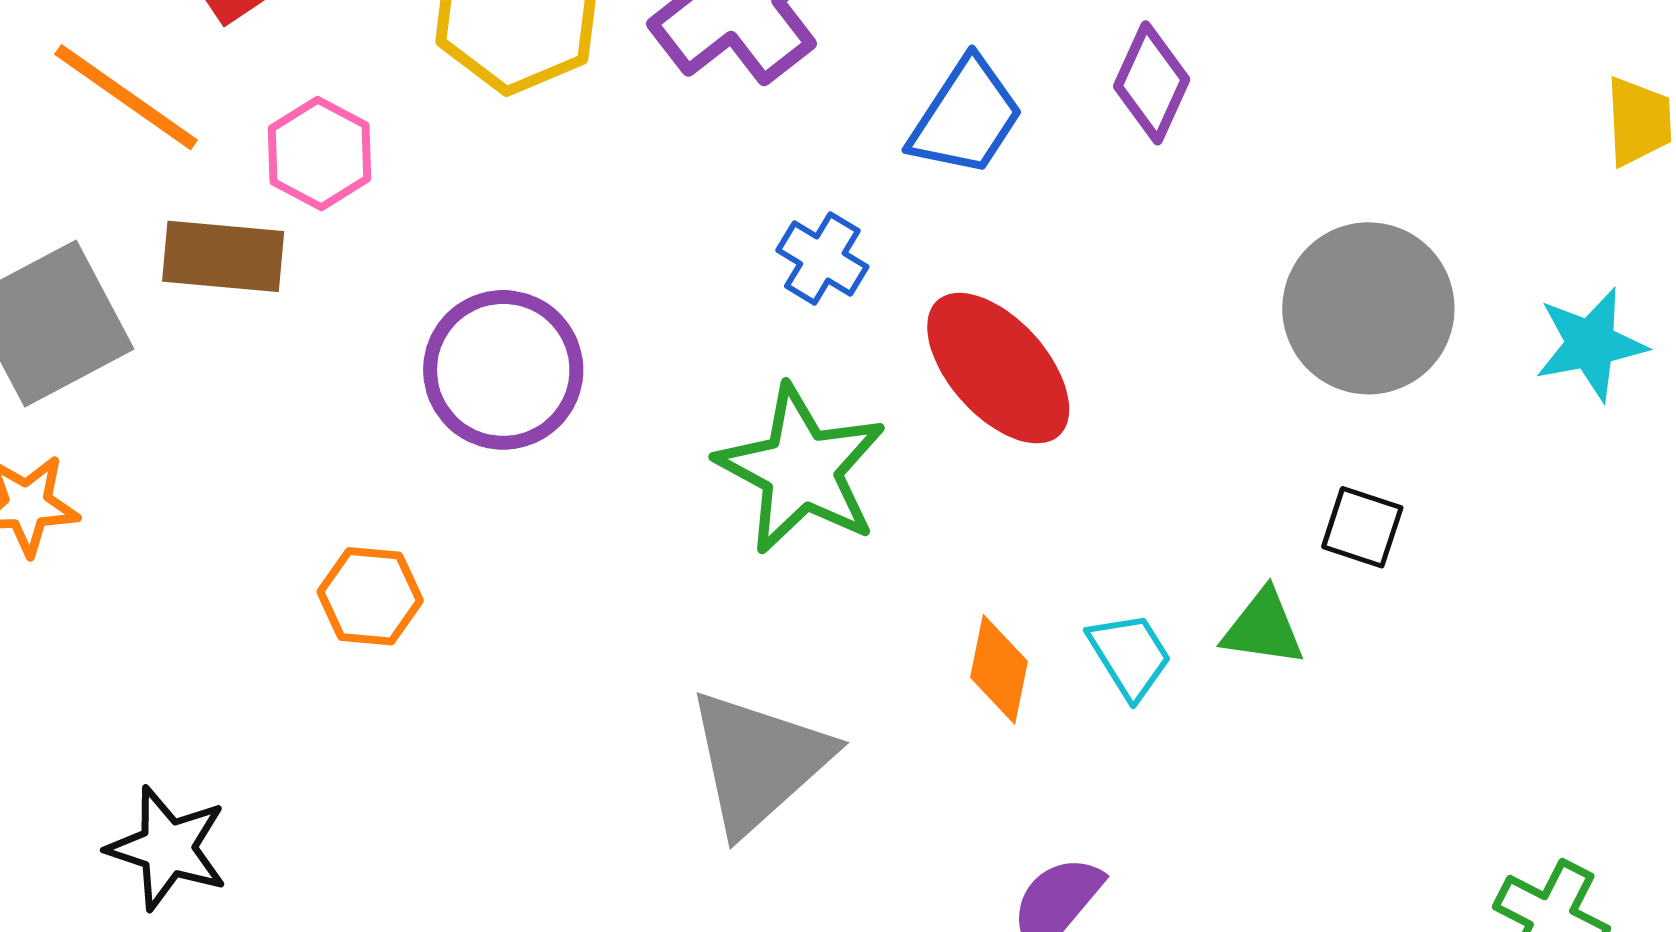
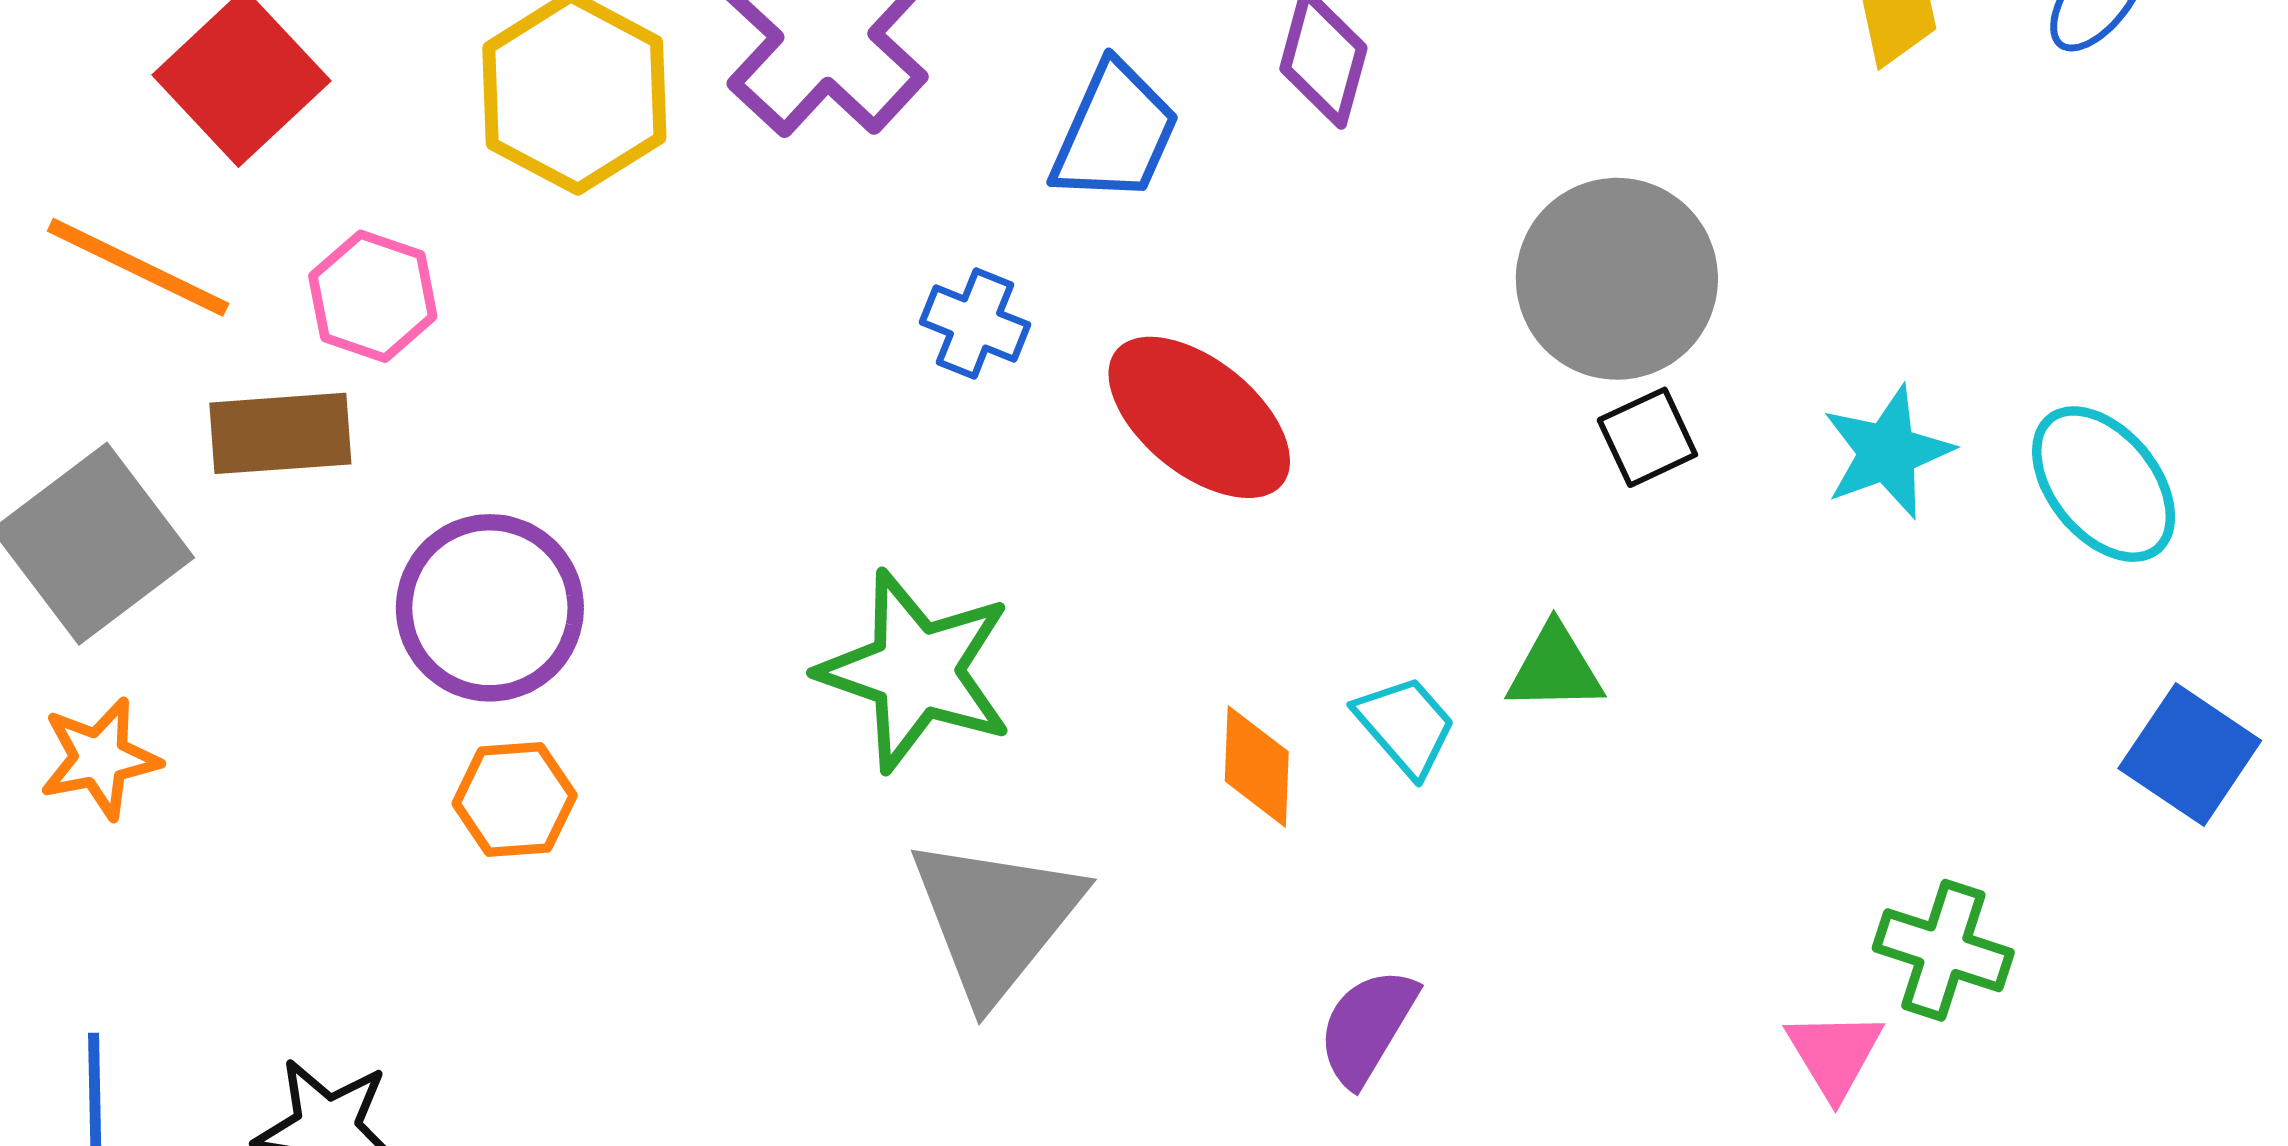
cyan star: (1591, 344) -> (1887, 452), moved
purple circle: (503, 370) -> (490, 608), moved
green star: (801, 469) -> (916, 671), moved
black square: (1362, 527) -> (1647, 437), moved, turned -34

